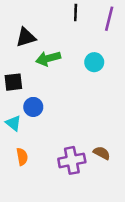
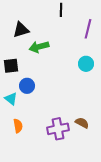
purple line: (109, 19) -> (88, 29), moved
cyan circle: (94, 62) -> (86, 64), moved

